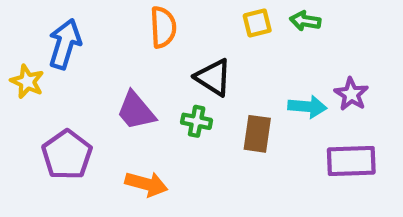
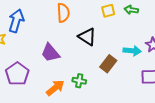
green cross: (197, 121) -> (79, 81), moved
brown rectangle: (257, 134) -> (108, 64), turned 30
orange arrow: (146, 184) -> (55, 88), turned -54

